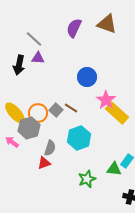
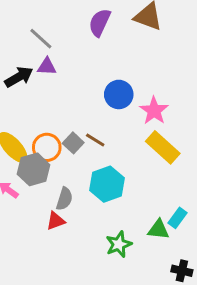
black arrow: (19, 65) -> (19, 77), turned -132
pink star: (106, 100) -> (154, 111), moved

